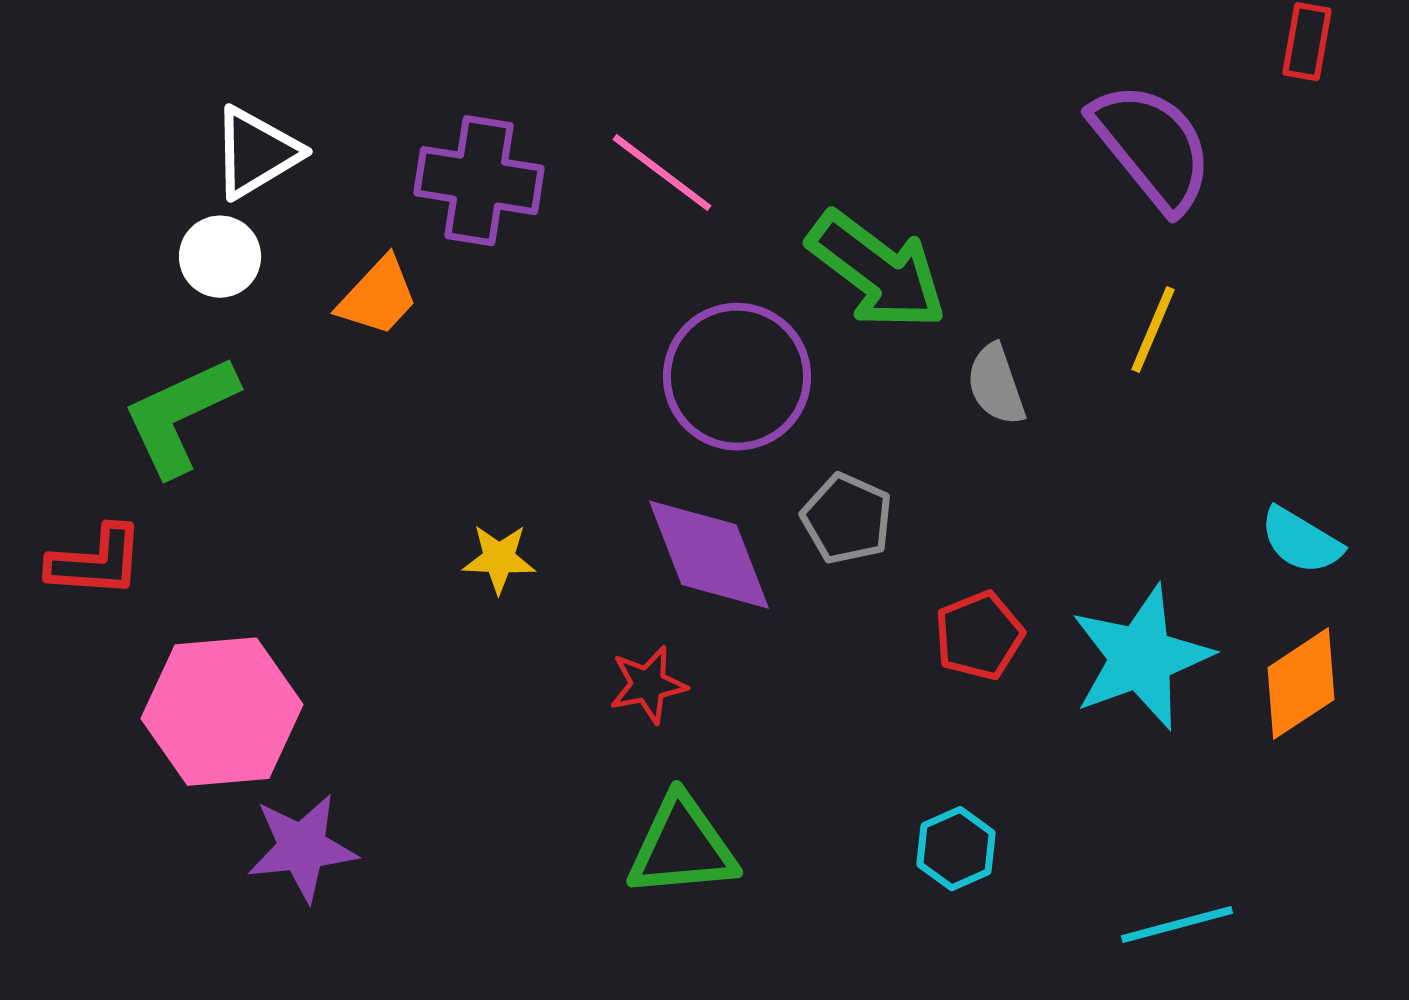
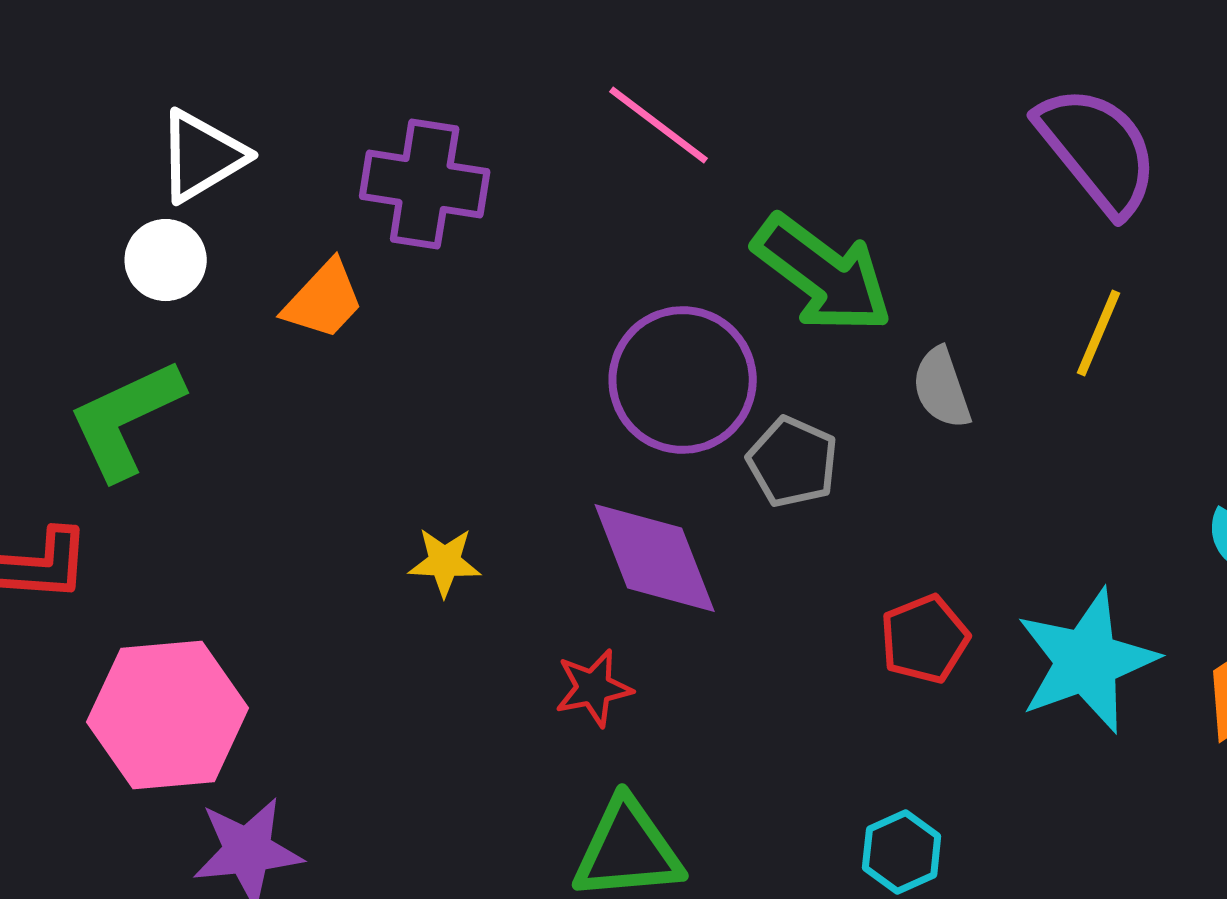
pink line: (662, 173) -> (659, 125), moved
gray pentagon: (847, 519) -> (793, 462), moved

